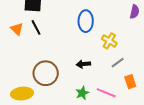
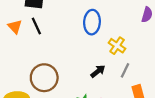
gray line: (118, 63) -> (125, 70), turned -32
black arrow: (83, 64) -> (98, 71), moved, turned 144

